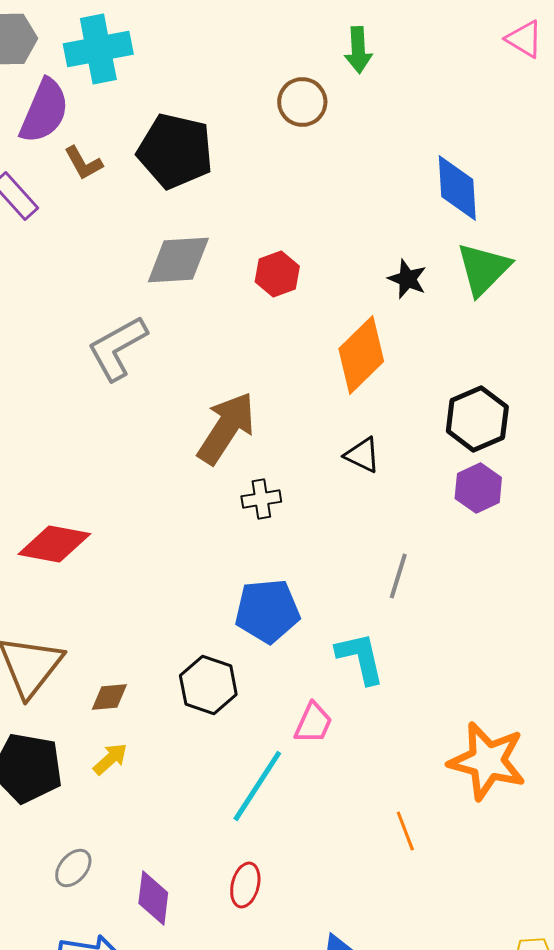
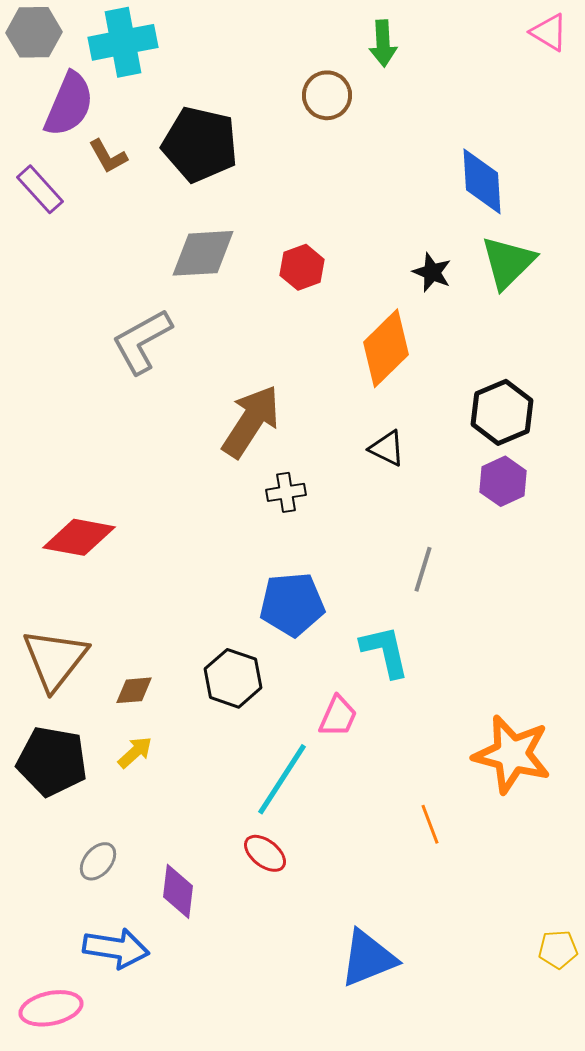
red ellipse: (245, 885) -> (265, 853), moved, turned -66

